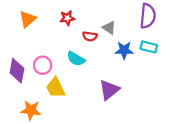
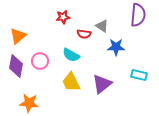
orange triangle: (28, 19) -> (18, 36), moved
cyan rectangle: (149, 47) -> (139, 75), moved
yellow trapezoid: (56, 88) -> (71, 82), moved

